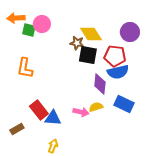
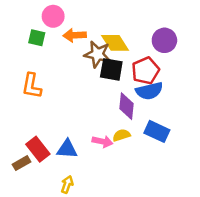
orange arrow: (16, 18) -> (75, 35), moved
pink circle: (42, 24) -> (53, 16), moved
brown star: (77, 43) -> (97, 54), size x1.5
red pentagon: (115, 56) -> (145, 71), turned -30
red rectangle: (39, 110) -> (38, 149), moved

